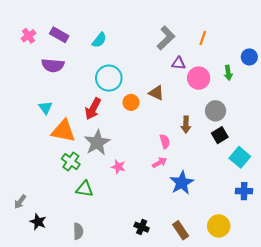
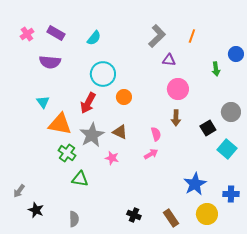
pink circle: (199, 78) -> (178, 89), moved
brown triangle: (156, 93) -> (120, 132), moved
gray circle: (216, 111) -> (231, 112), moved
blue star: (182, 183) -> (195, 184), moved
blue cross: (244, 191) -> (231, 194), moved

